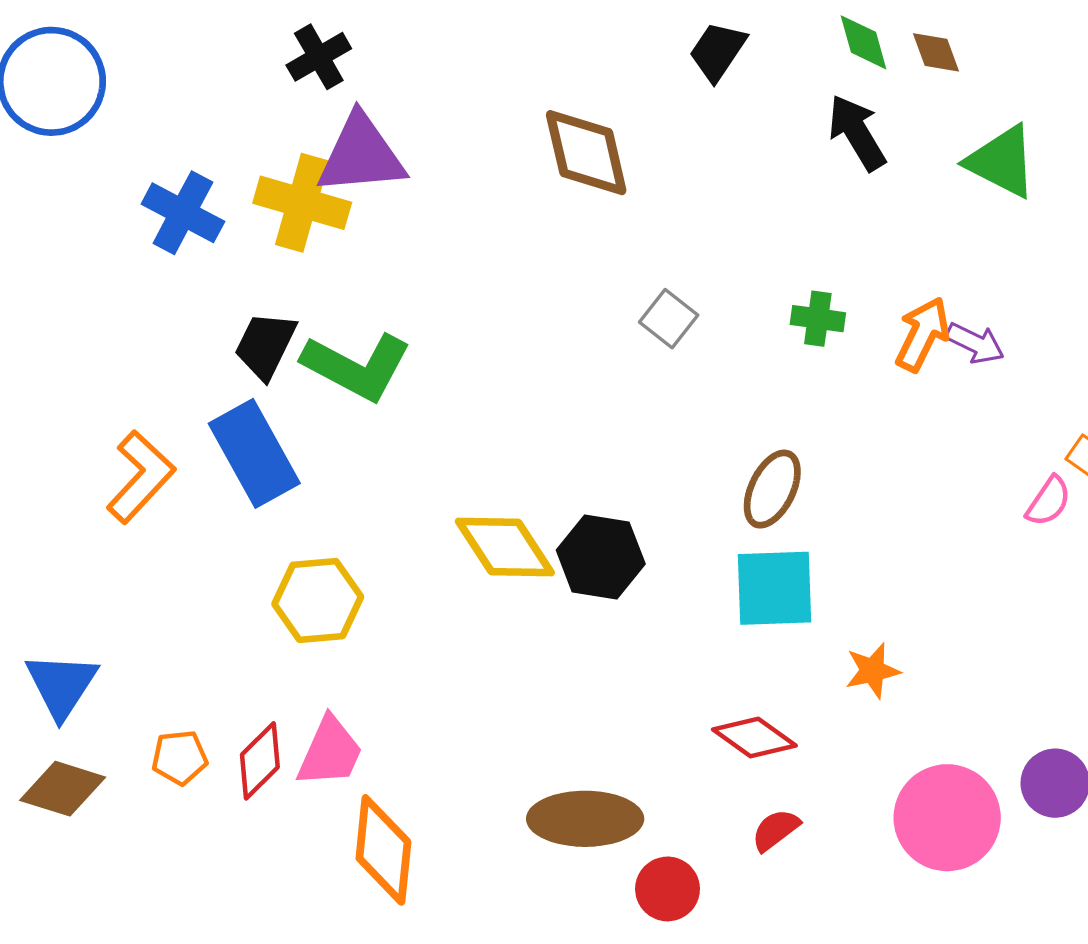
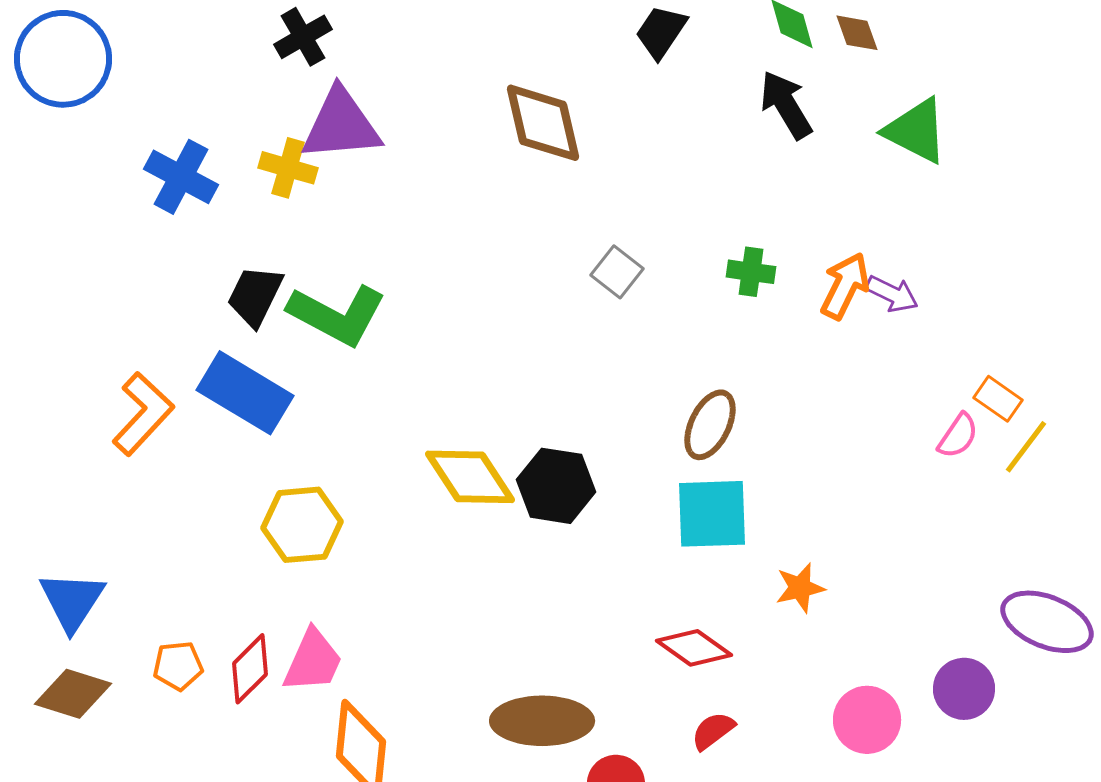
yellow cross: (302, 203) -> (288, 168), size x0.7
blue rectangle: (254, 453) -> (245, 393), turned -30
pink circle: (947, 818) -> (867, 720), size x0.7

